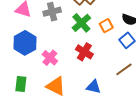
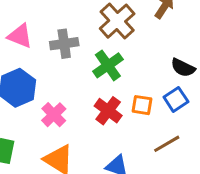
orange square: (106, 26) -> (142, 105), moved, turned 32

